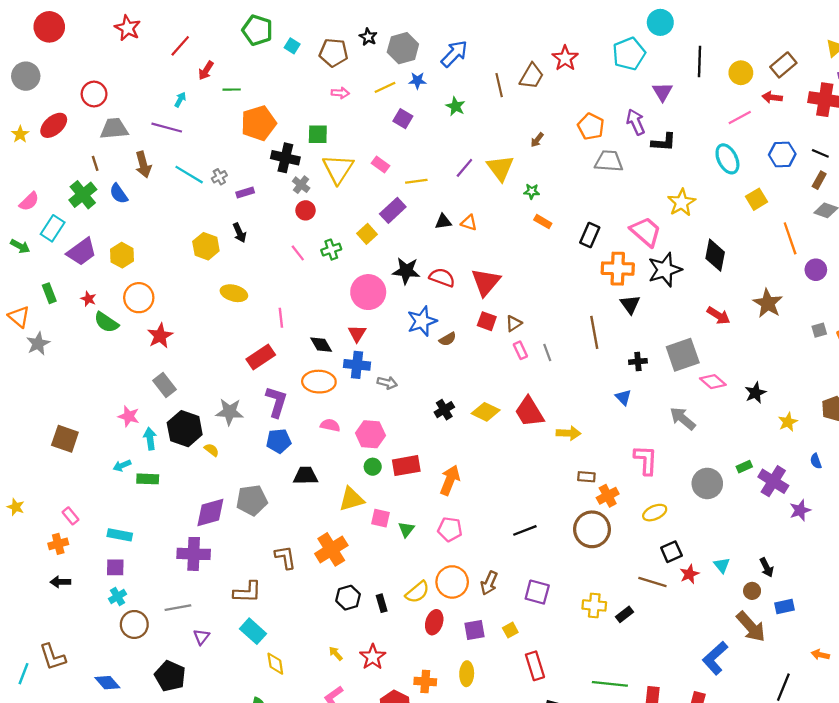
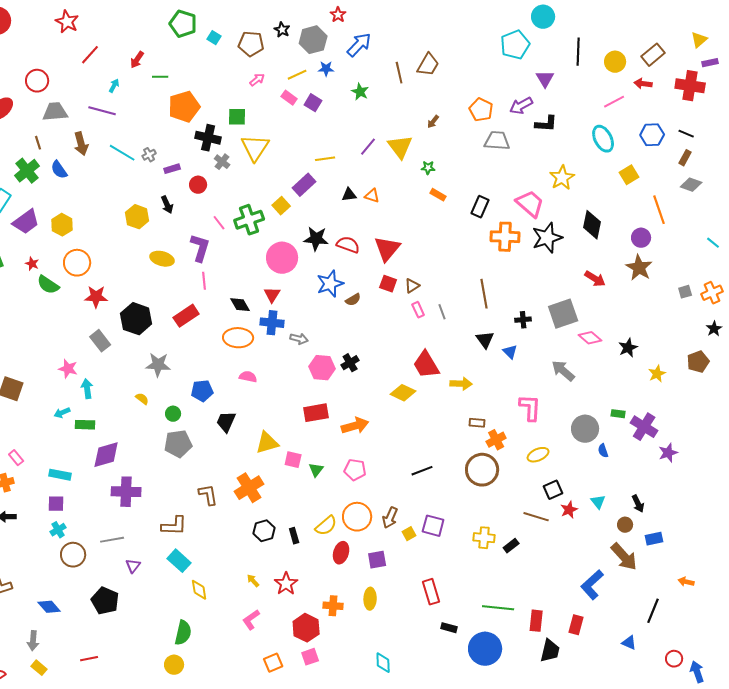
red line: (180, 46) -> (90, 55), moved
red star: (565, 58) -> (338, 15), moved, size x0.7
pink arrow: (340, 93) -> (257, 80), turned -42
purple arrow: (636, 122) -> (521, 106), turned -95
pink rectangle: (380, 165) -> (289, 98), moved
red circle: (306, 210) -> (198, 185), moved
green cross: (331, 250) -> (249, 220), size x1.6
purple circle: (816, 270) -> (641, 238), moved
black triangle: (630, 304) -> (485, 340), moved
red star: (160, 336) -> (96, 297), turned 30
purple L-shape: (276, 402) -> (200, 248), moved
yellow diamond: (486, 412) -> (403, 393), moved
black hexagon: (185, 429) -> (136, 319), moved
pink hexagon: (370, 434) -> (322, 368), moved
blue semicircle: (816, 461) -> (603, 451), moved
green circle: (373, 467) -> (173, 414), moved
green rectangle: (744, 467) -> (618, 414), turned 32
black trapezoid: (306, 476) -> (226, 422), turned -65
orange arrow: (450, 480) -> (355, 426), turned 52
purple diamond: (210, 513) -> (106, 455), moved
yellow square: (510, 630) -> (409, 534), moved

